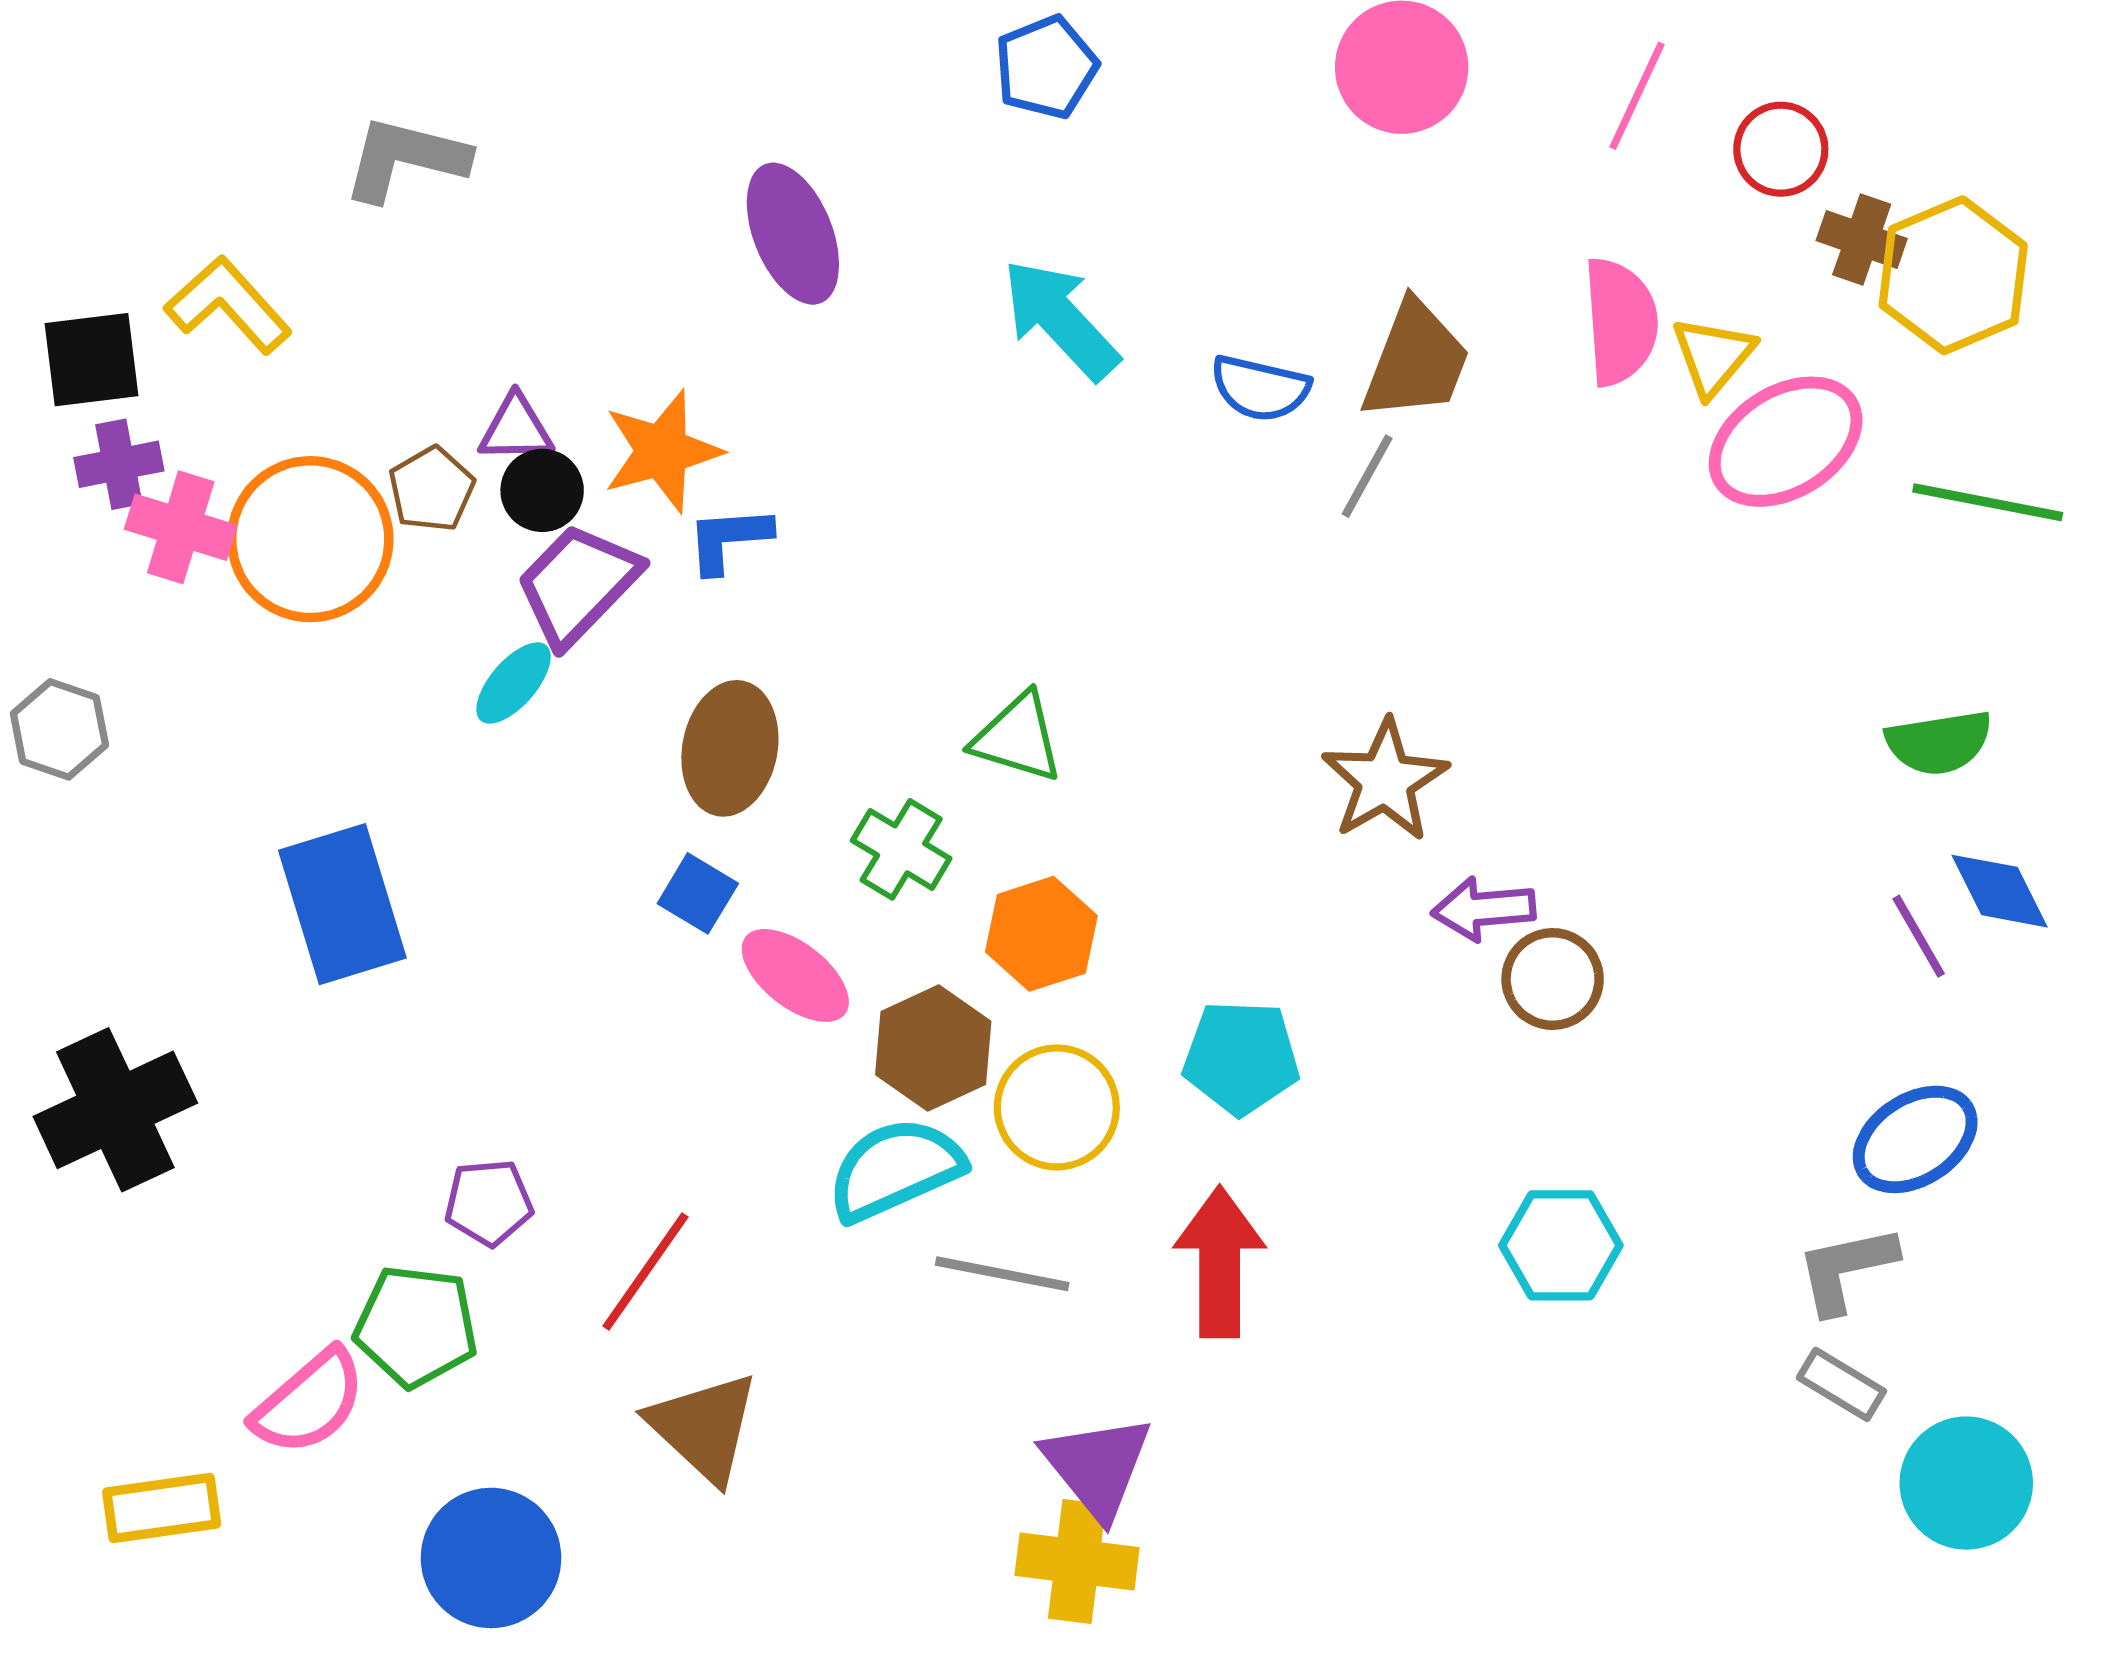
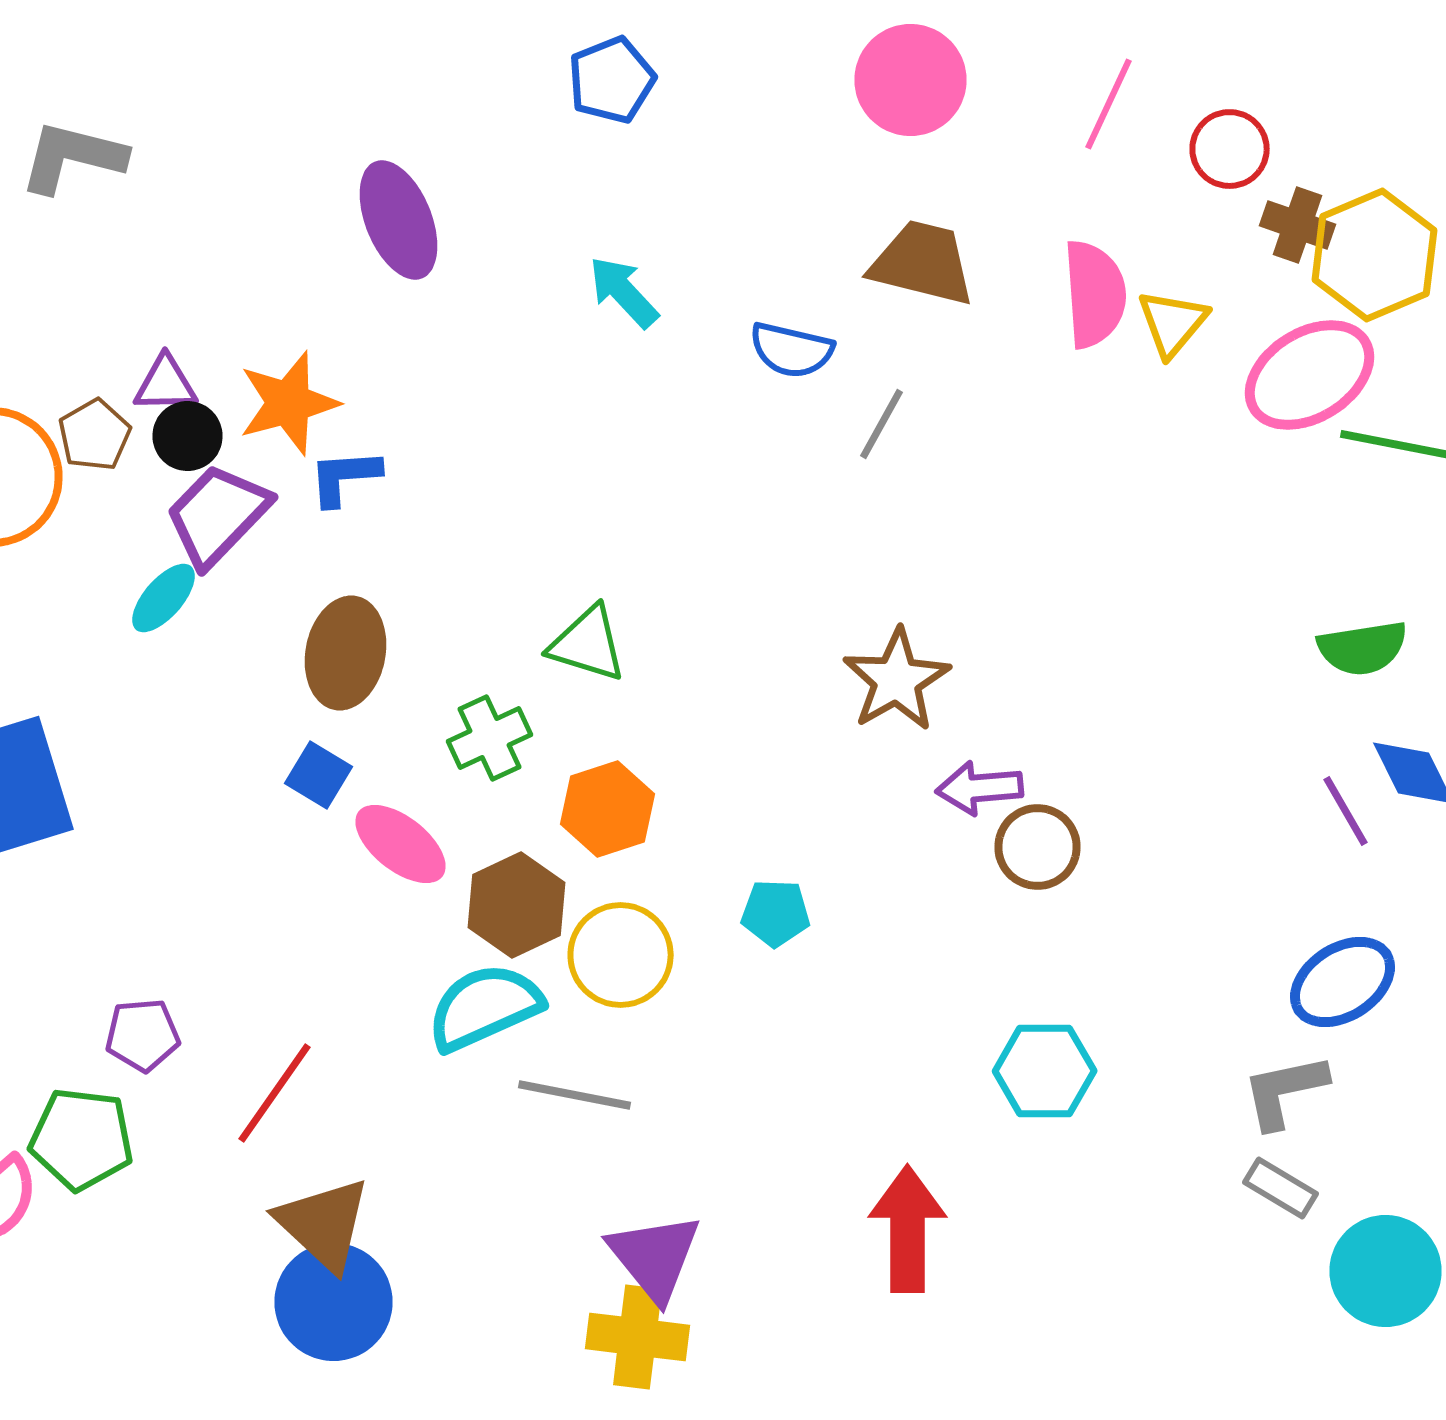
cyan arrow: (1060, 319) -> (624, 292), size x0.7
brown trapezoid: (1416, 361) -> (922, 263), moved, turned -97
pink ellipse: (1786, 442) -> (1310, 375), moved
green cross: (901, 849) -> (490, 738), turned 34
cyan pentagon: (1241, 1057) -> (776, 913), size x0.7
red arrow: (1220, 1262) -> (908, 1229), moved
blue circle: (491, 1558) -> (334, 1302), moved

